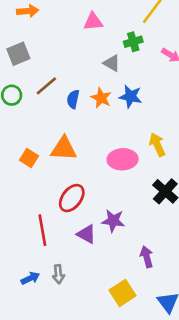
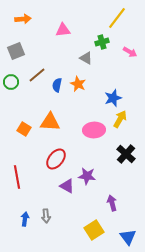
pink triangle: (93, 22) -> (63, 30), moved
blue star: (131, 96) -> (113, 98), moved, turned -30
yellow arrow: (157, 145) -> (120, 119), turned 54
red line: (42, 230) -> (17, 177), moved
blue arrow: (30, 278) -> (25, 219), turned -56

